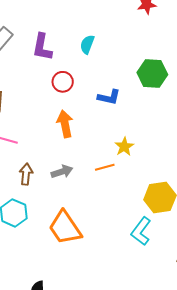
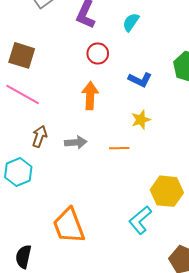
yellow star: (124, 147) -> (141, 120), moved
orange trapezoid: (65, 228) -> (69, 226), moved

